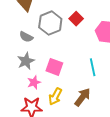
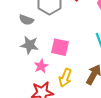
gray star: (26, 61) -> (30, 45), turned -30

